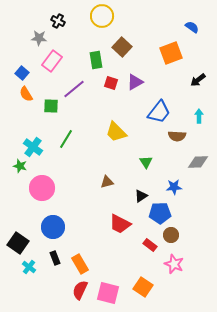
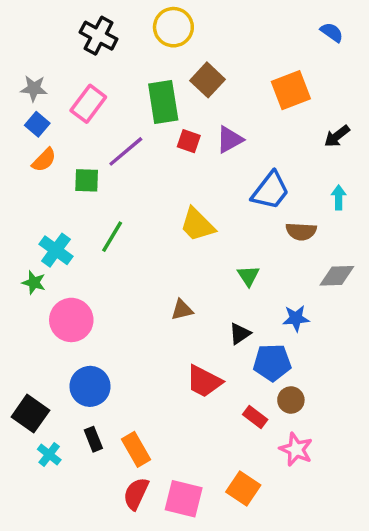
black cross: (58, 21) -> (99, 36), size x1.5
blue semicircle: (192, 27) -> (332, 32), moved
gray star: (39, 38) -> (34, 88), moved
green rectangle: (96, 60) -> (163, 102), size x1.4
orange semicircle: (26, 94) -> (44, 160), turned -105

